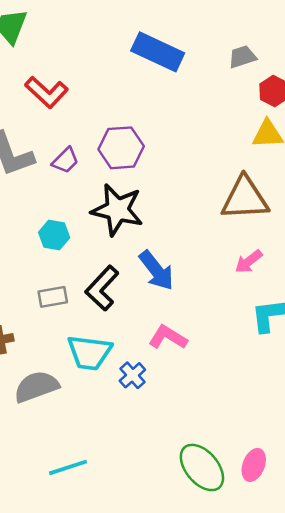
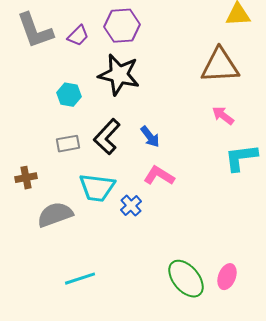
pink arrow: (249, 262) -> (223, 116), turned 75
blue arrow: (156, 270) -> (150, 137), moved, size x0.7

